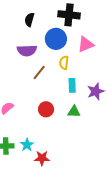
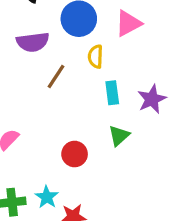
red circle: (46, 109) -> (75, 154), moved
green triangle: (74, 112) -> (119, 136), turned -40

